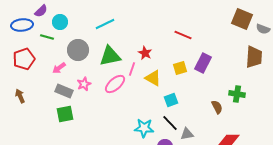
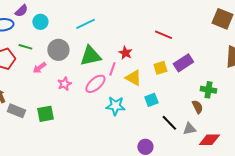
green line: (47, 37) -> (25, 47), moved
purple rectangle: (203, 63) -> (183, 63), turned 30
gray rectangle: (64, 91) -> (16, 111), moved
green cross: (237, 94) -> (208, 90), moved
black line: (170, 123) -> (169, 123), moved
cyan star: (144, 128) -> (115, 106), moved
gray triangle: (187, 134) -> (189, 129), moved

